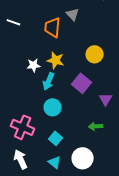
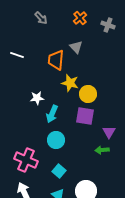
yellow circle: (95, 54) -> (88, 94), moved
yellow star: (56, 60) -> (70, 83), moved
purple square: (82, 83) -> (85, 116), turned -30
green arrow: (96, 126) -> (102, 150), moved

